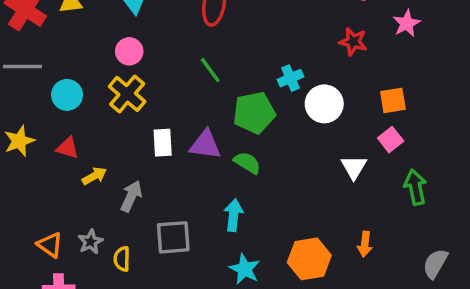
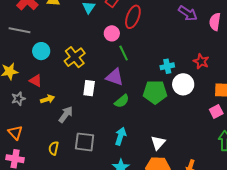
red star: (353, 42) -> (201, 61), moved
pink circle: (129, 51) -> (112, 33), moved
green pentagon: (254, 113) -> (155, 92), moved
purple triangle: (205, 145) -> (115, 77), moved
green semicircle: (247, 163) -> (122, 101), moved, turned 98
white triangle: (354, 167) -> (158, 143), moved
gray star: (90, 242) -> (18, 99), moved

